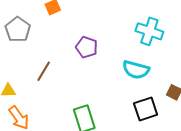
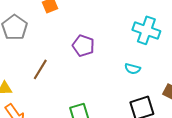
cyan semicircle: (136, 70) -> (133, 69), size x0.6

